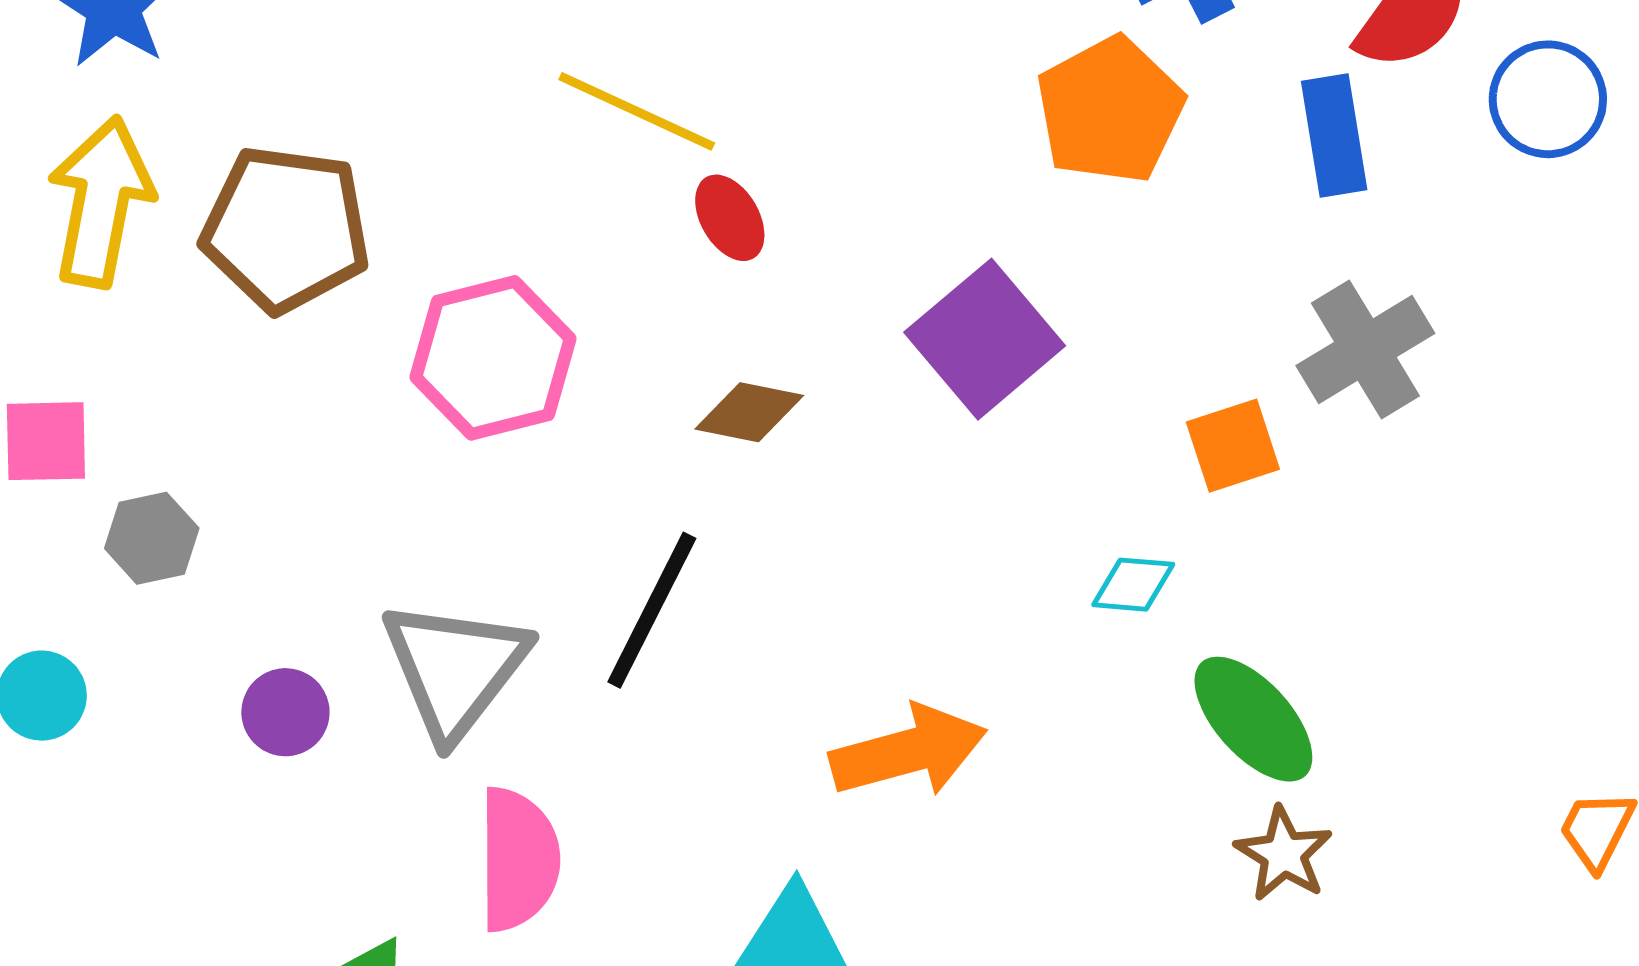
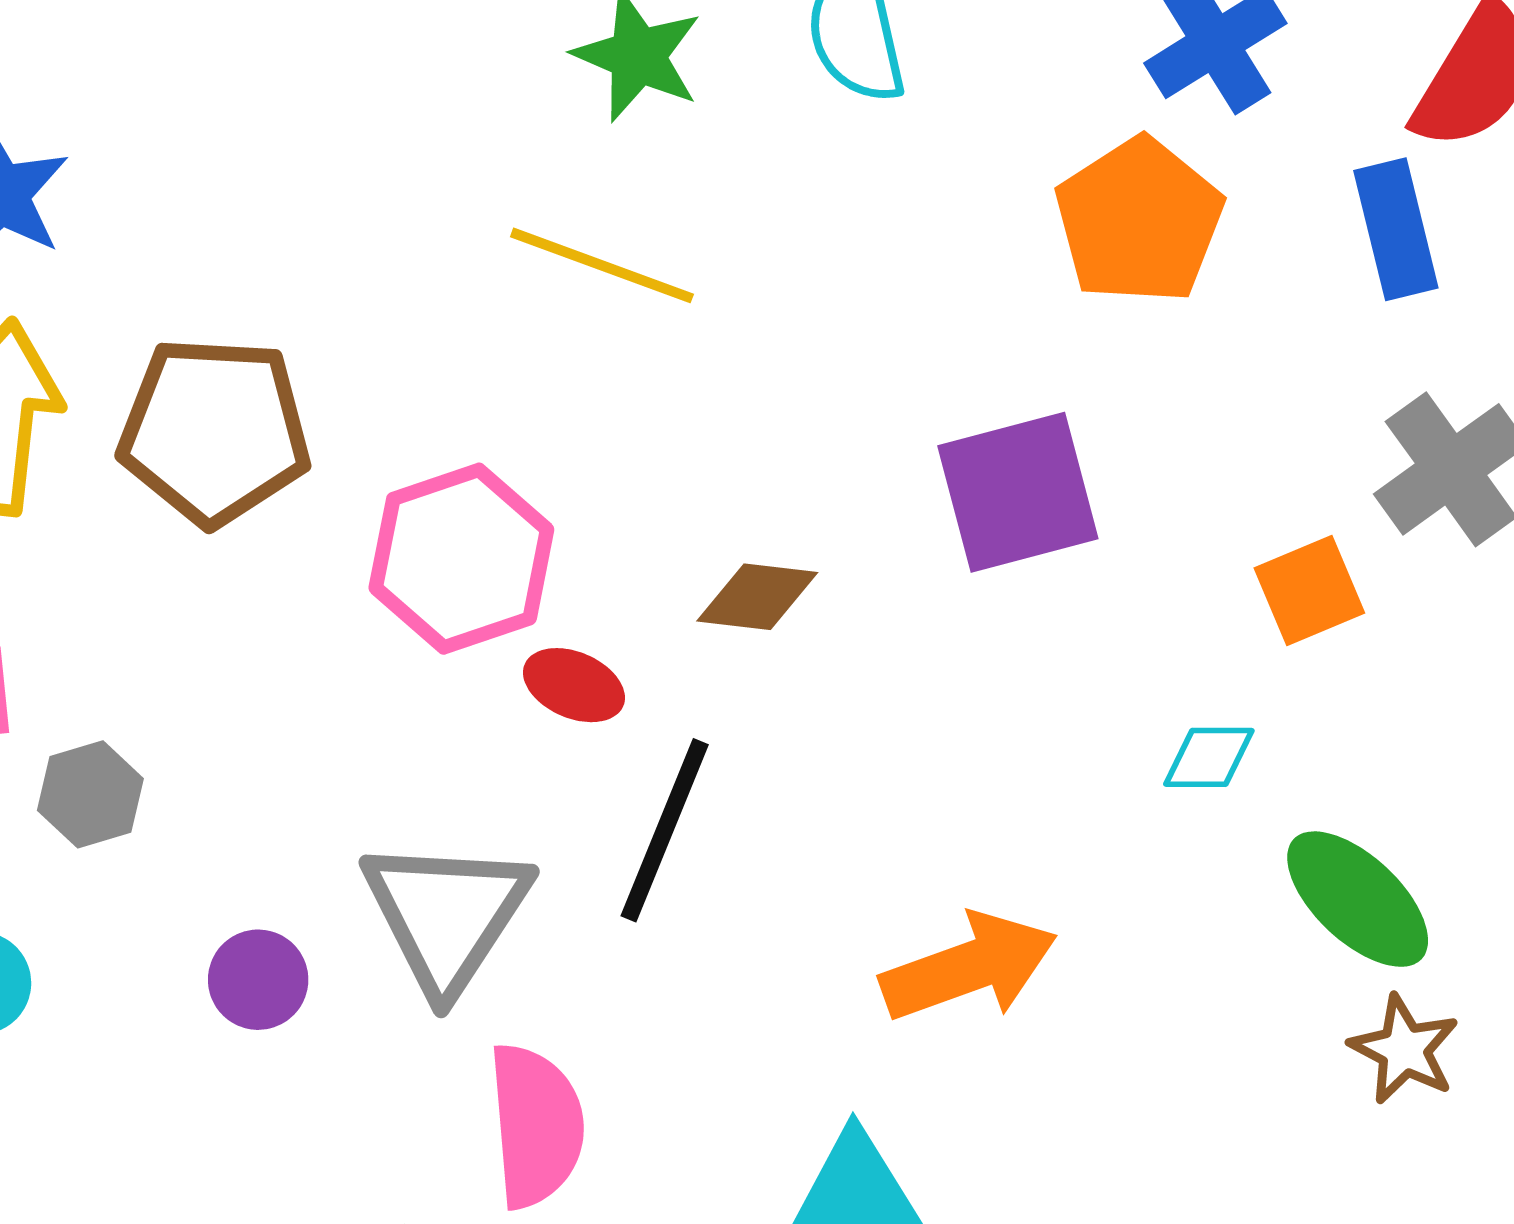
red ellipse: (730, 218) -> (574, 685), moved, turned -32
purple square: (985, 339) -> (1018, 492), turned 30

